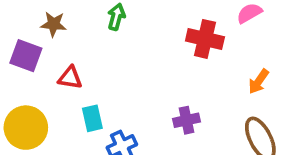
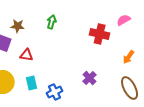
cyan rectangle: (92, 118) -> (32, 83), moved
purple cross: (187, 120) -> (90, 78), turned -32

